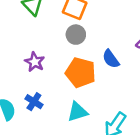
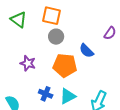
blue cross: (34, 102) -> (46, 94), moved

